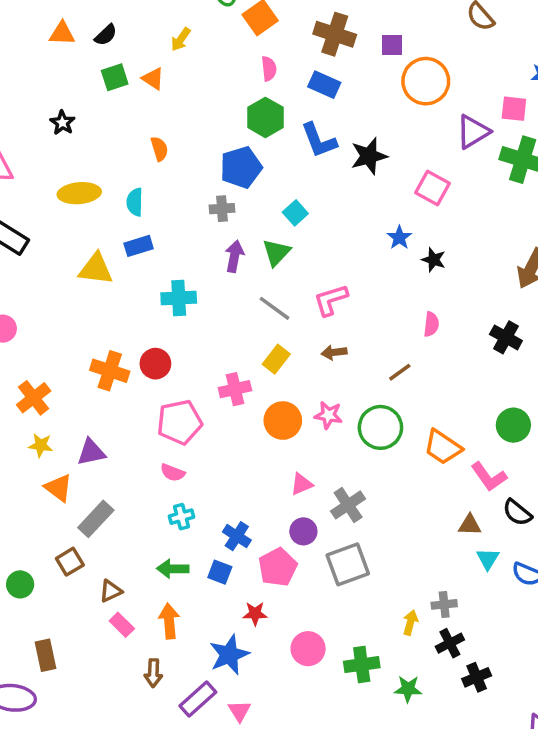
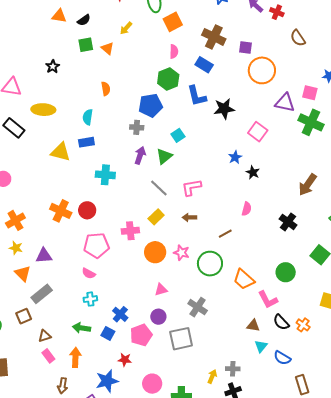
purple triangle: (473, 132) -> (285, 103), turned 35
yellow ellipse: (79, 193) -> (43, 110), moved
gray cross: (348, 505) -> (198, 307), moved, turned -30

